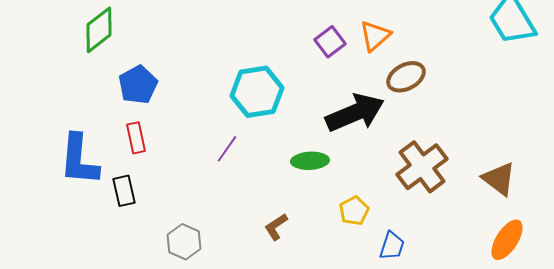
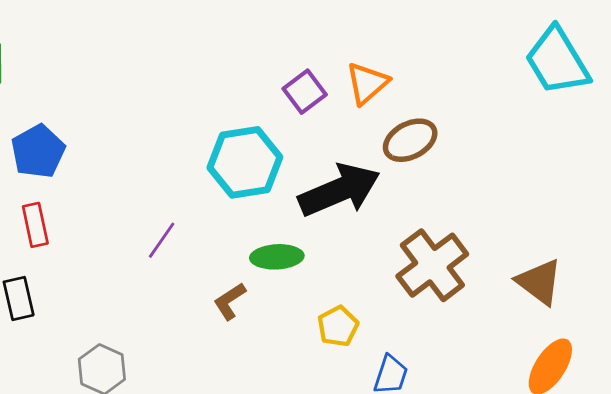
cyan hexagon: (257, 92) -> (245, 162), moved
brown L-shape: (276, 227) -> (230, 301), moved

